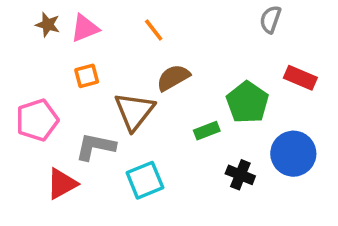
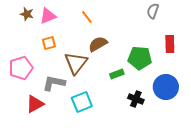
red rectangle: (300, 78) -> (170, 44), turned 66
green pentagon: (247, 102) -> (140, 58), turned -30

